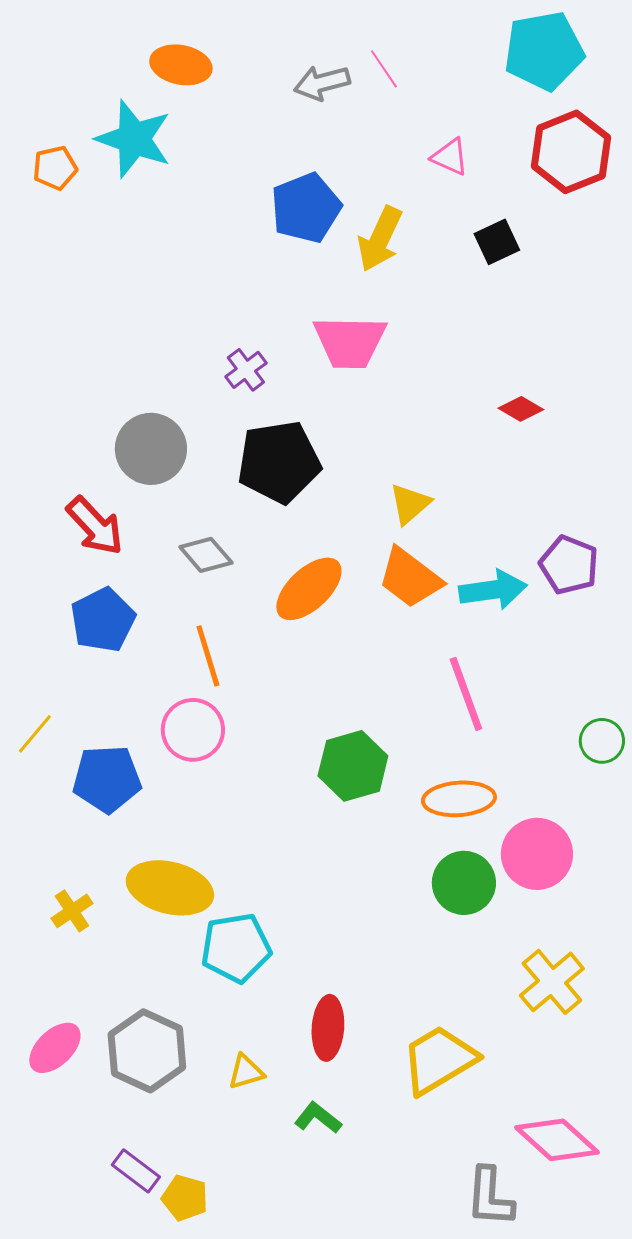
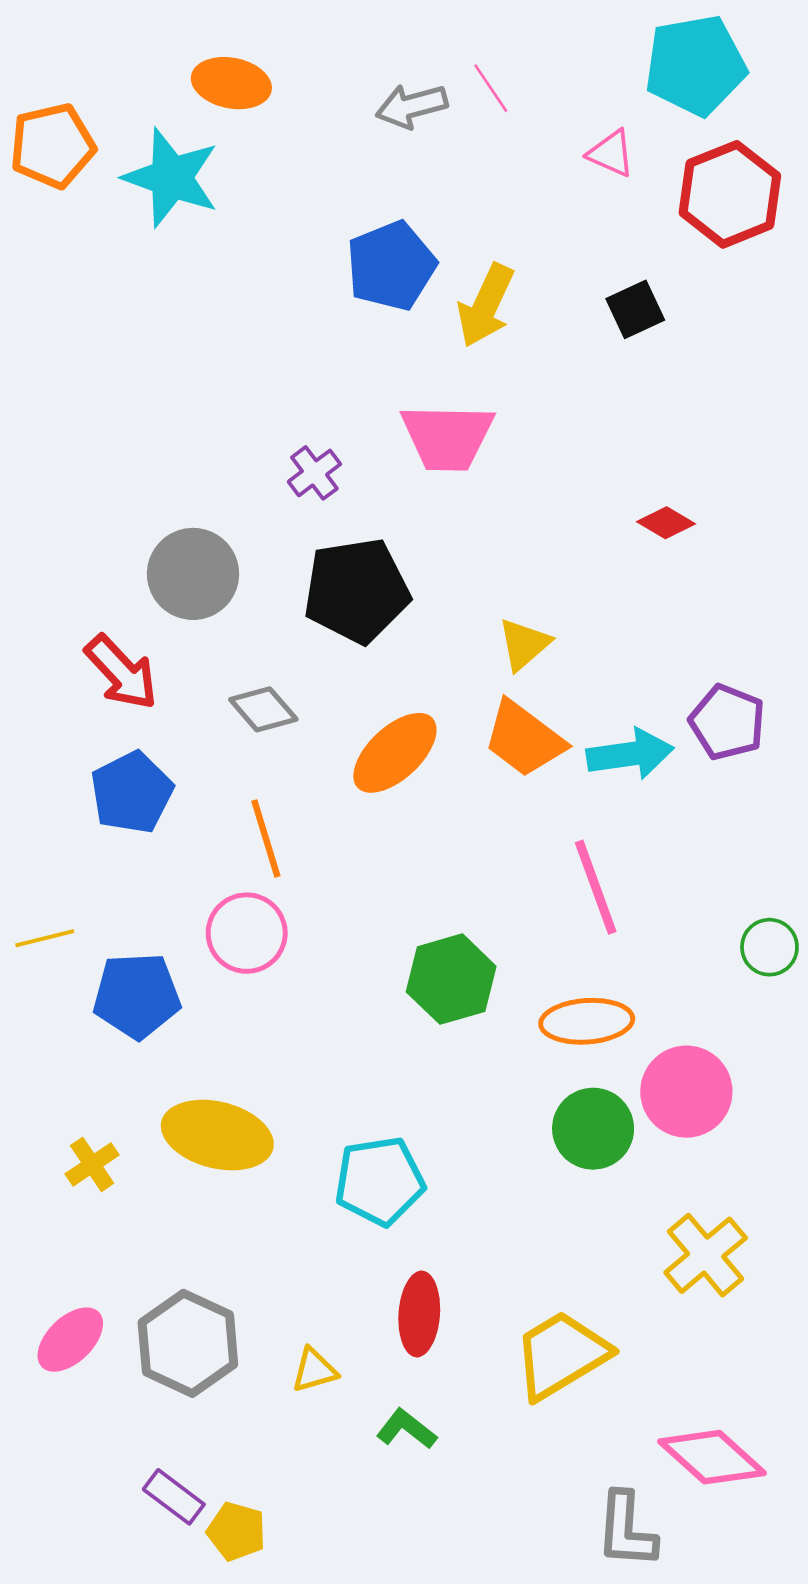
pink triangle: (450, 157) -> (611, 153), moved
orange pentagon: (55, 168) -> (52, 146), moved, size x1.5
yellow line: (35, 734) -> (45, 938), turned 36
cyan pentagon: (236, 948) -> (380, 1181), moved

